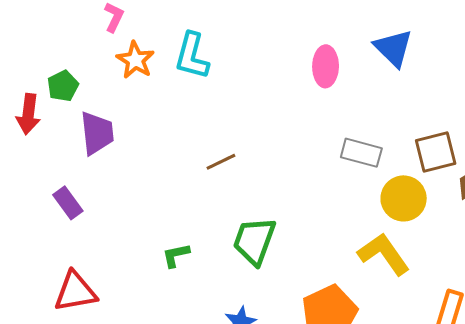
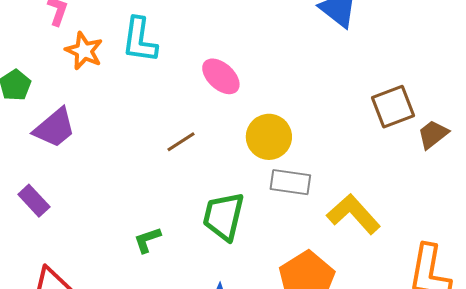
pink ellipse: (326, 66) -> (221, 76), moved, turned -42
purple trapezoid: (97, 133) -> (55, 128), turned 63
gray rectangle: (361, 153) -> (290, 182), moved
yellow circle: (404, 198) -> (269, 137), moved

